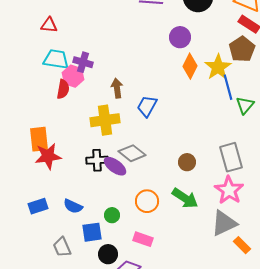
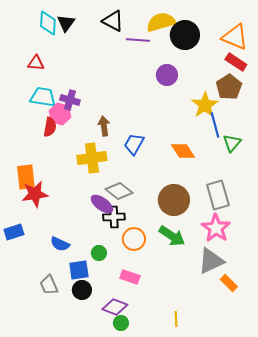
orange diamond: (190, 66) -> (183, 151), moved, turned -60
black cross: (97, 160) -> (114, 217), moved
brown circle: (187, 162) -> (174, 200), size x1.8
blue rectangle: (38, 206) -> (14, 232), moved
black circle: (108, 254) -> (82, 290), moved

